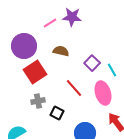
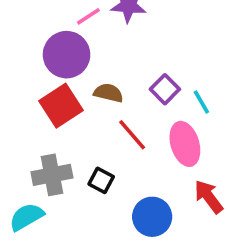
purple circle: (24, 46) -> (67, 55), moved
brown semicircle: (61, 51) -> (108, 93), moved
gray cross: (38, 101) -> (52, 175), moved, size x1.5

